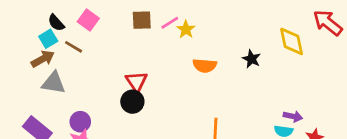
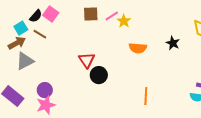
black semicircle: (56, 23) -> (36, 16), moved, turned -96
gray triangle: (53, 83) -> (25, 61), turned -36
black circle: (132, 102) -> (99, 75), moved

